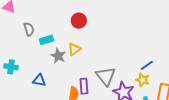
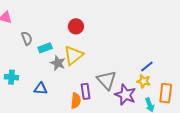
yellow triangle: (74, 49) -> (74, 55), size x1.5

